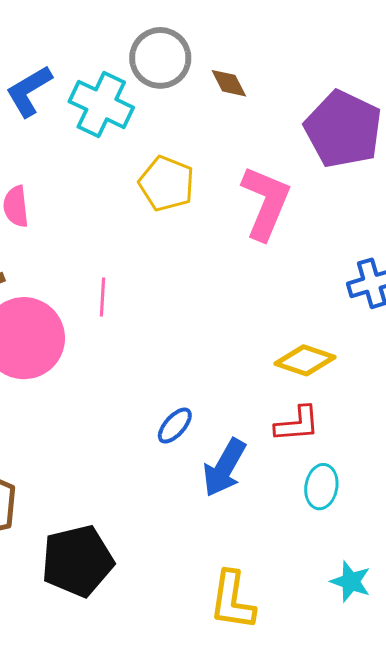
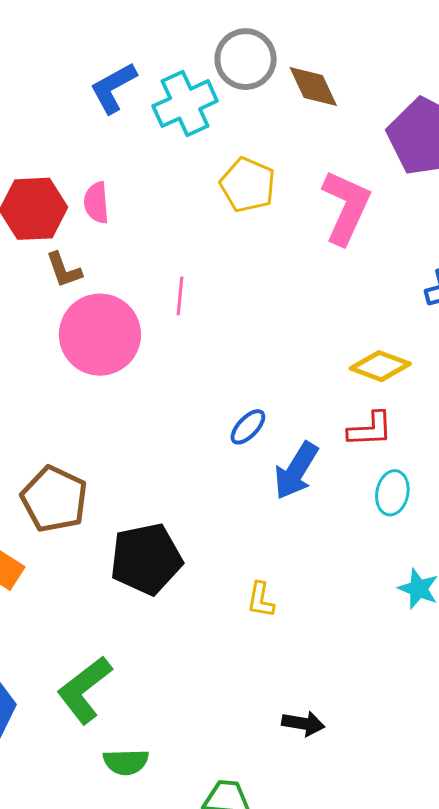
brown diamond: (229, 83) -> (313, 87), size x1.4
cyan cross: (101, 104) -> (185, 104), turned 38
yellow L-shape: (232, 600) -> (261, 600), moved, size x0.6

